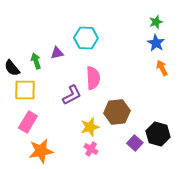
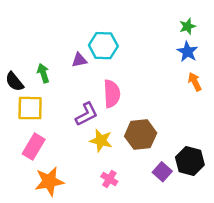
purple triangle: (57, 53) -> (79, 60), moved
yellow star: (90, 127) -> (101, 141), moved, turned 30

